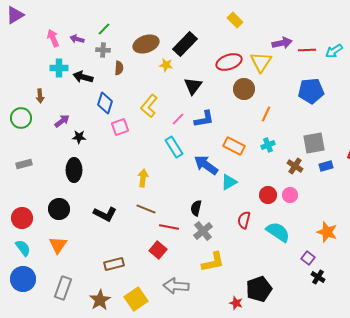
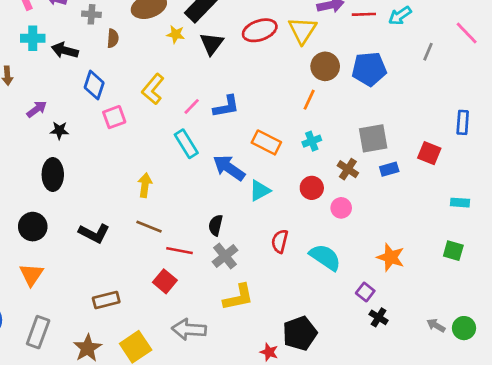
black triangle: (193, 86) -> (212, 44), moved
brown circle: (244, 89) -> (325, 66), moved
red circle: (268, 195) -> (312, 188), moved

